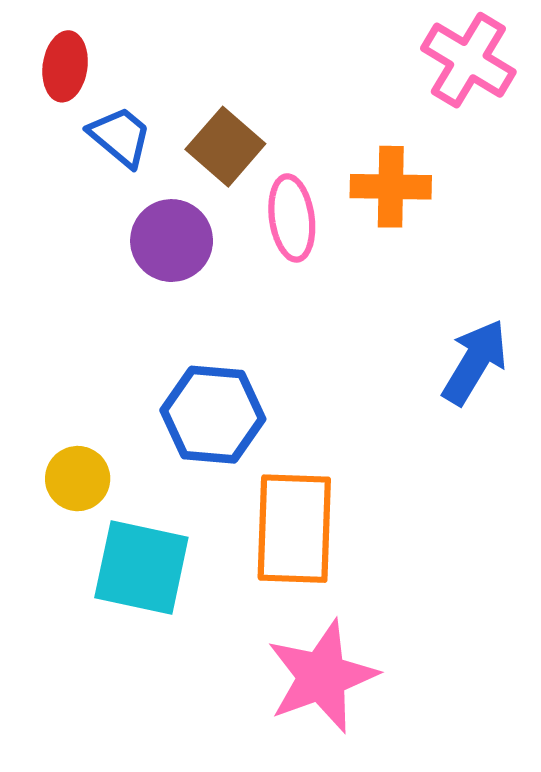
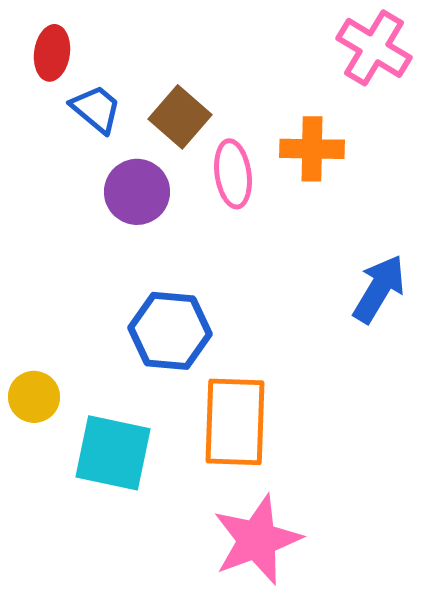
yellow circle: (78, 479) -> (34, 397), moved

